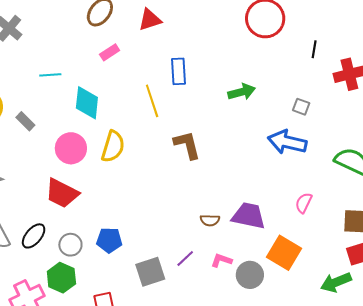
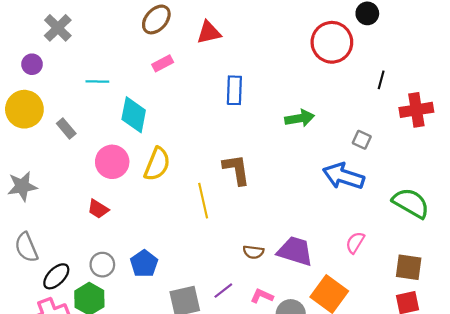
yellow line: (152, 101) -> (203, 201), moved
red trapezoid: (62, 193) -> (98, 209), size x0.6
black ellipse: (34, 236) -> (56, 276), moved
blue pentagon: (109, 240) -> (144, 264), turned 30

